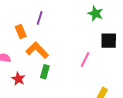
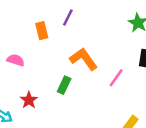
orange L-shape: (37, 50) -> (84, 59), moved
red star: (18, 79) -> (29, 100), moved

